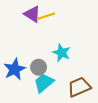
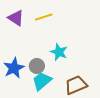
purple triangle: (32, 14) -> (16, 18), moved

